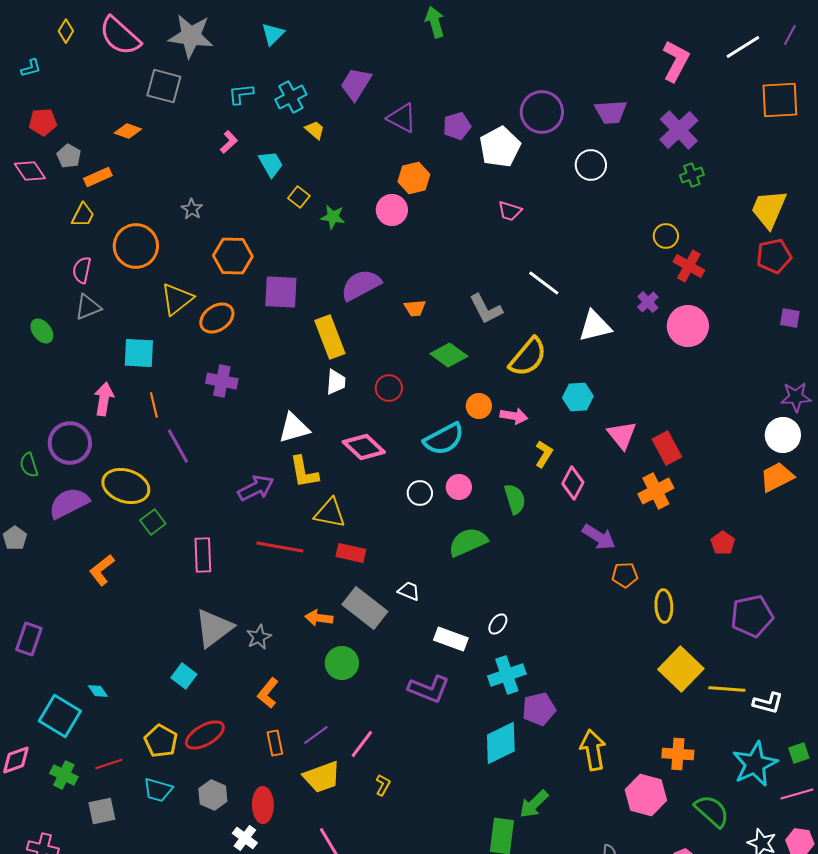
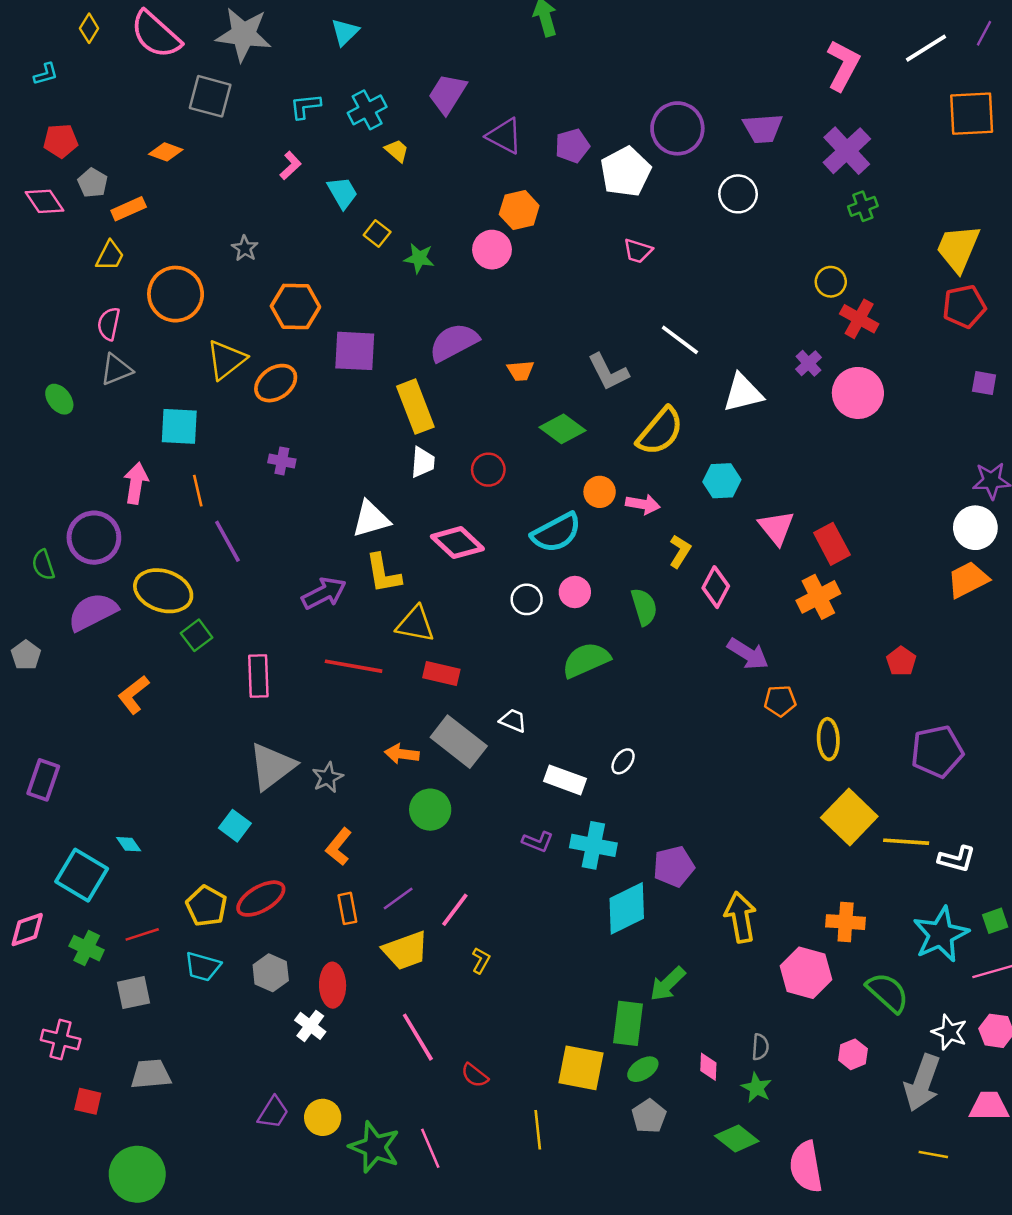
purple cross: (222, 381) -> (282, 461), size x0.7
cyan cross: (507, 675) -> (593, 845), moved, turned 30
purple L-shape: (429, 689) -> (538, 842), size x0.6

